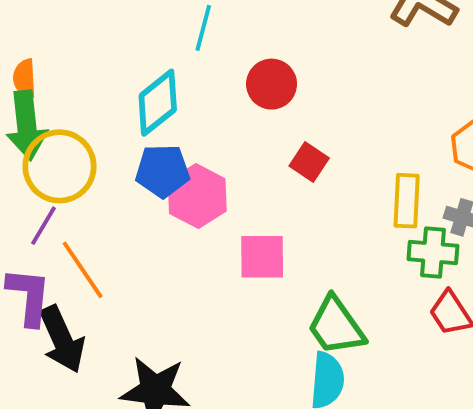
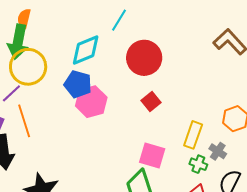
red circle: (272, 84) -> (144, 58), size x1.4
green cross: (433, 252) -> (198, 164), size x0.7
pink square: (262, 257) -> (152, 155), moved

